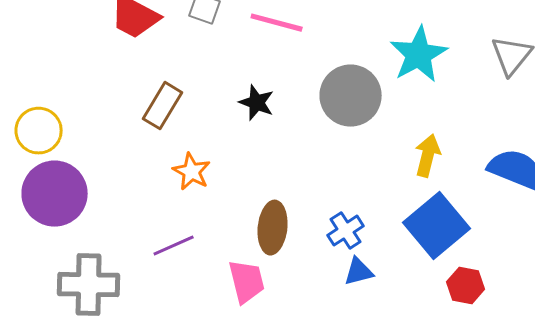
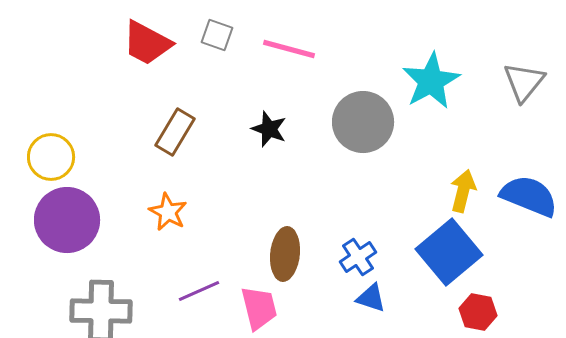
yellow arrow: (428, 156) -> (463, 191), moved
orange star: (192, 172) -> (168, 212), moved
purple line: (174, 246) -> (199, 291), moved
blue triangle: (359, 272) -> (371, 298), turned 32

